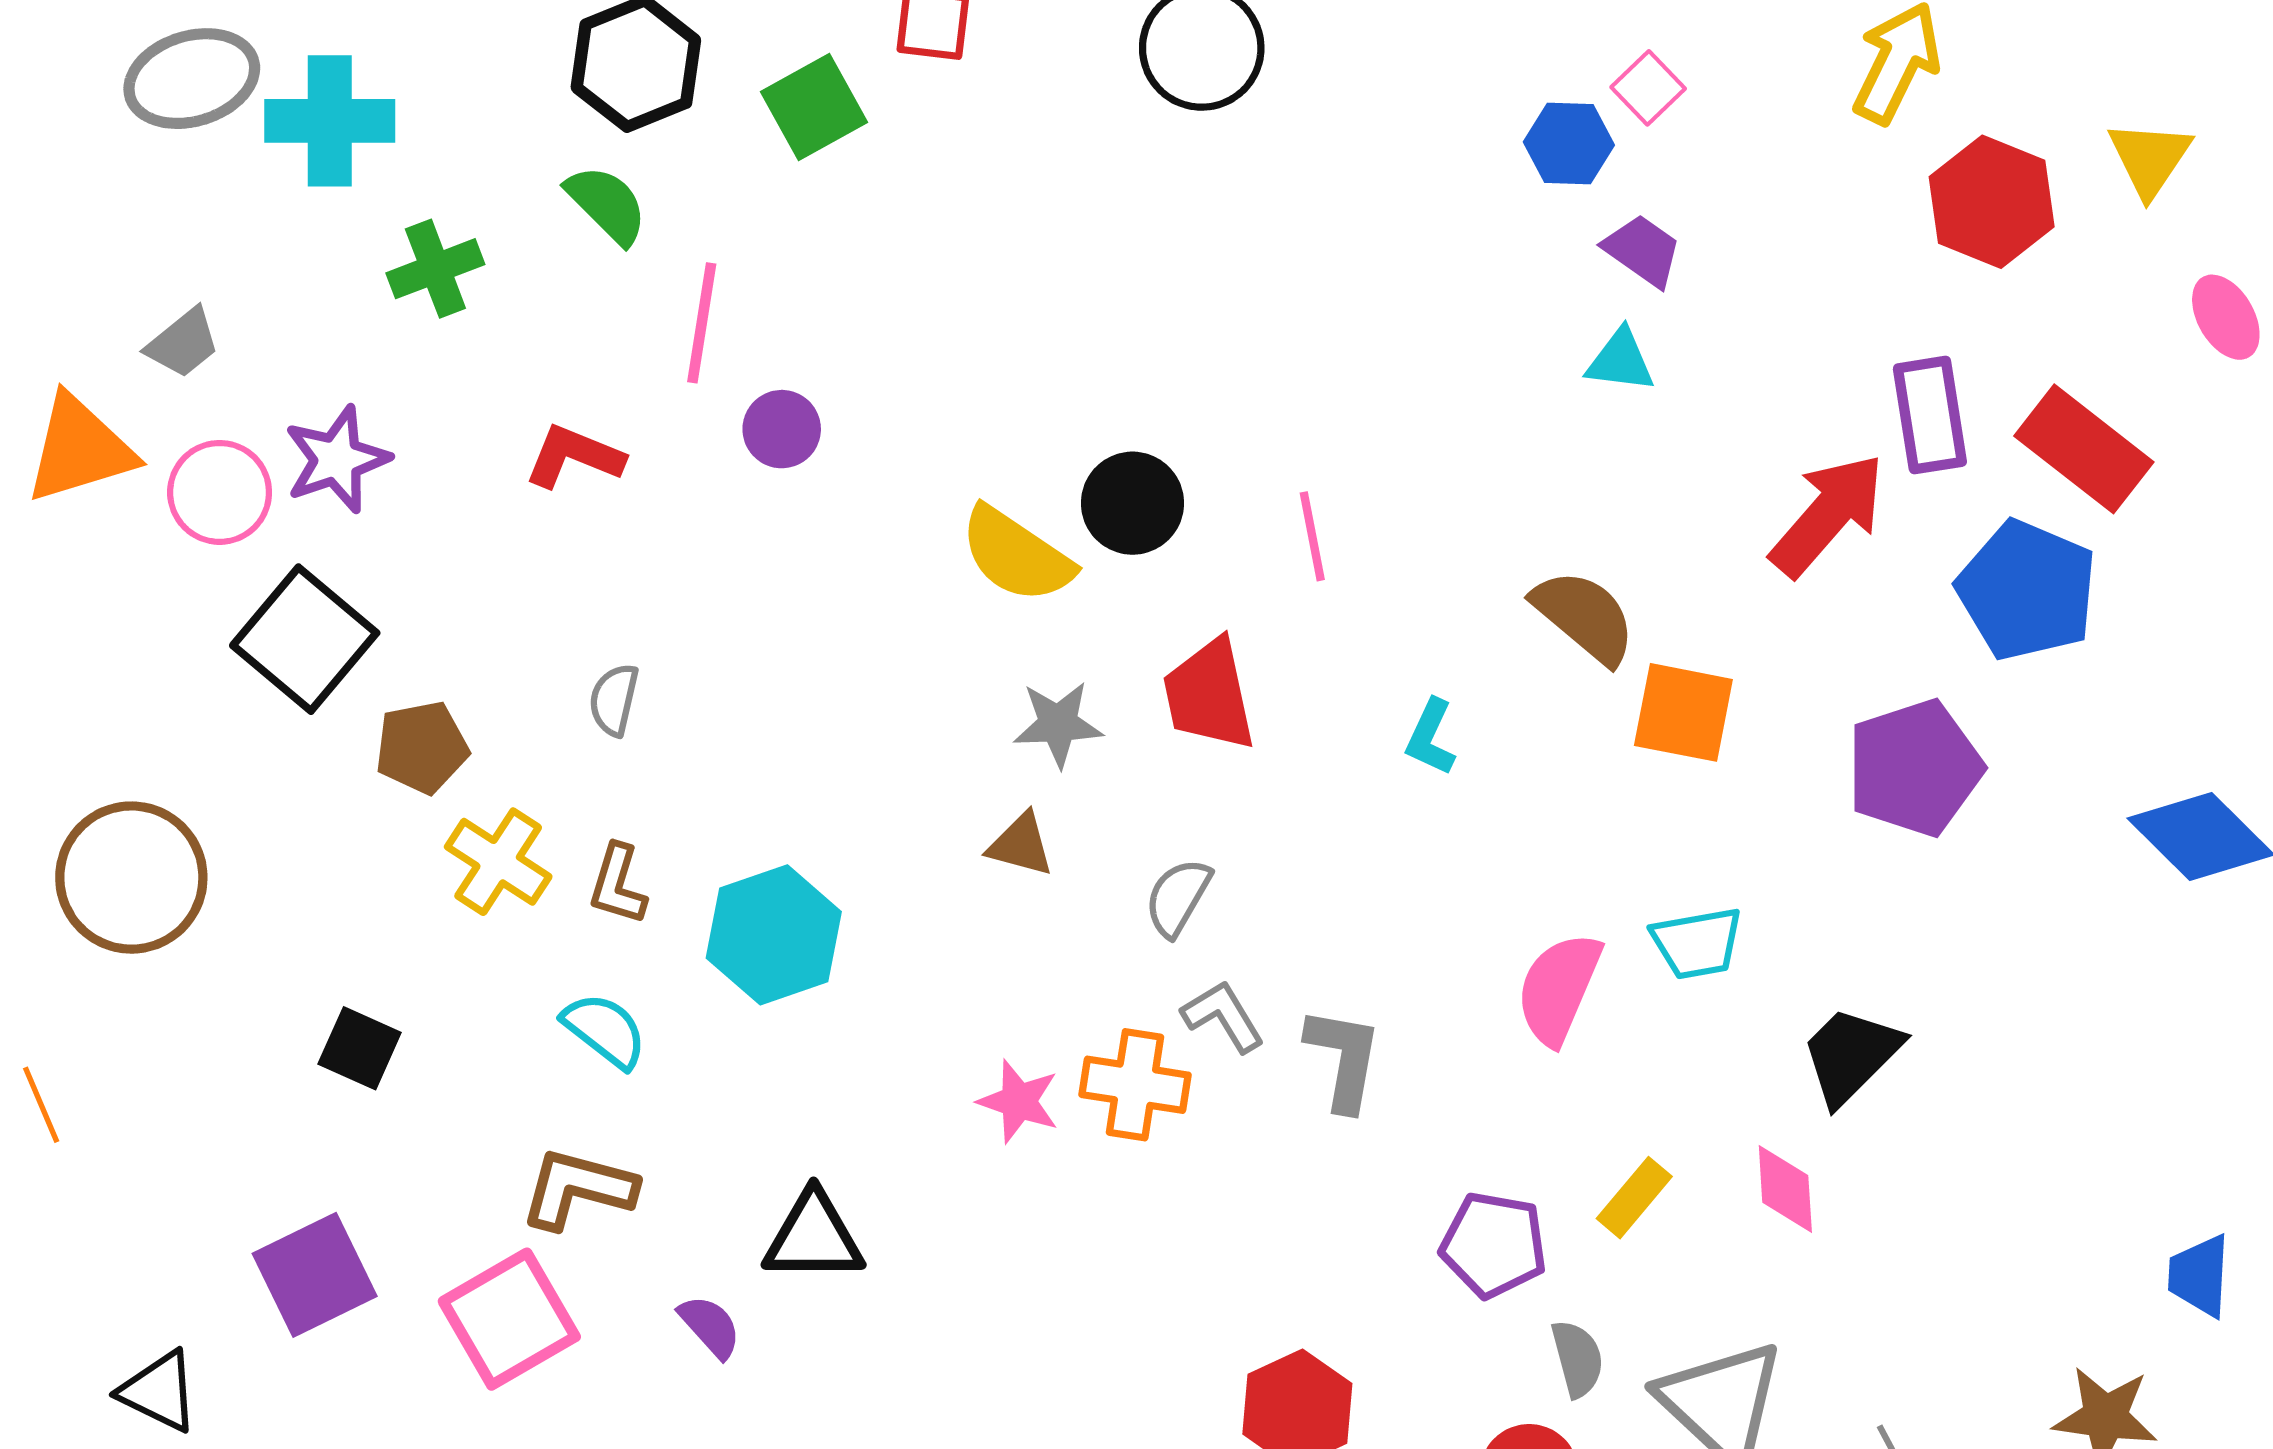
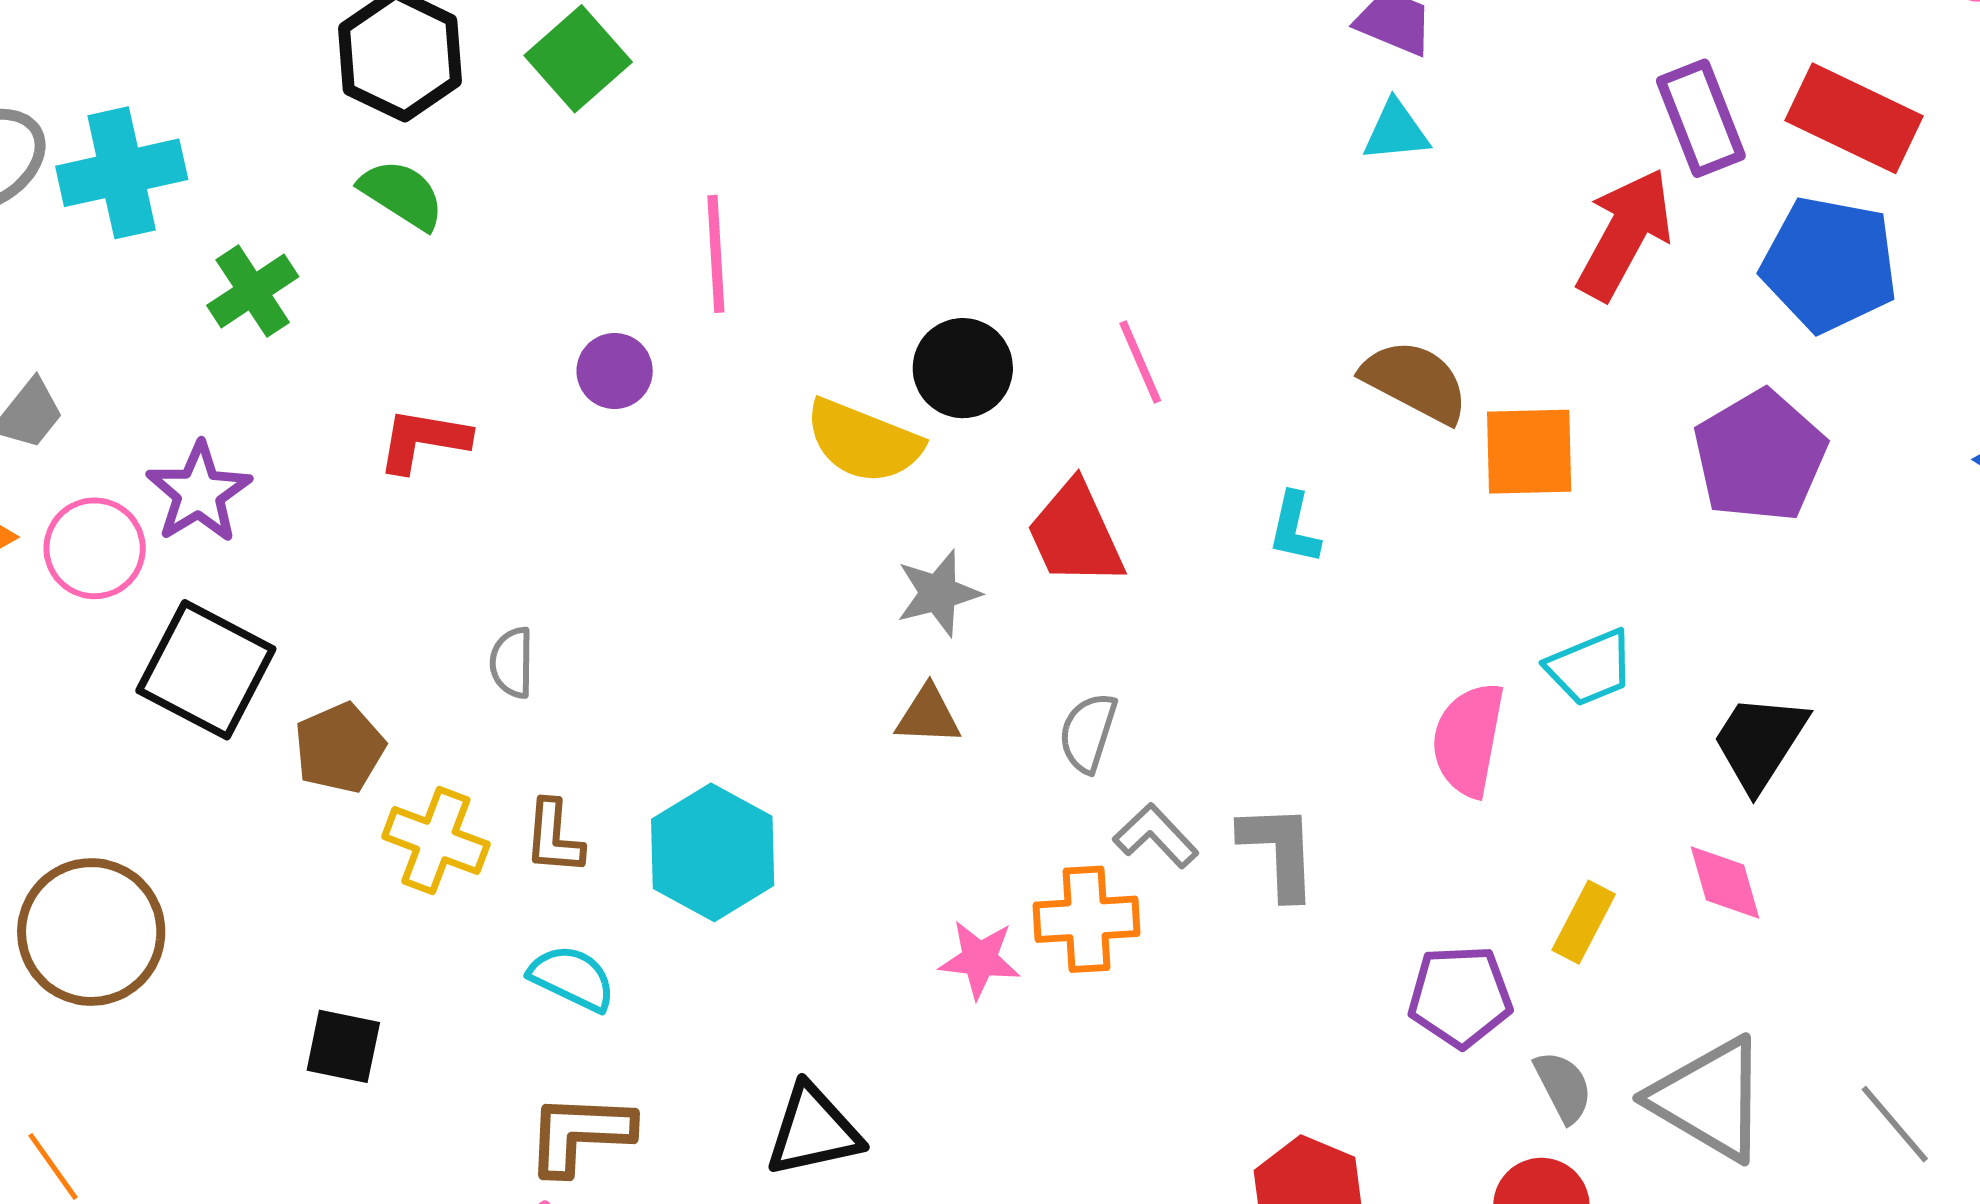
pink line: (702, 323) -> (716, 254), moved

